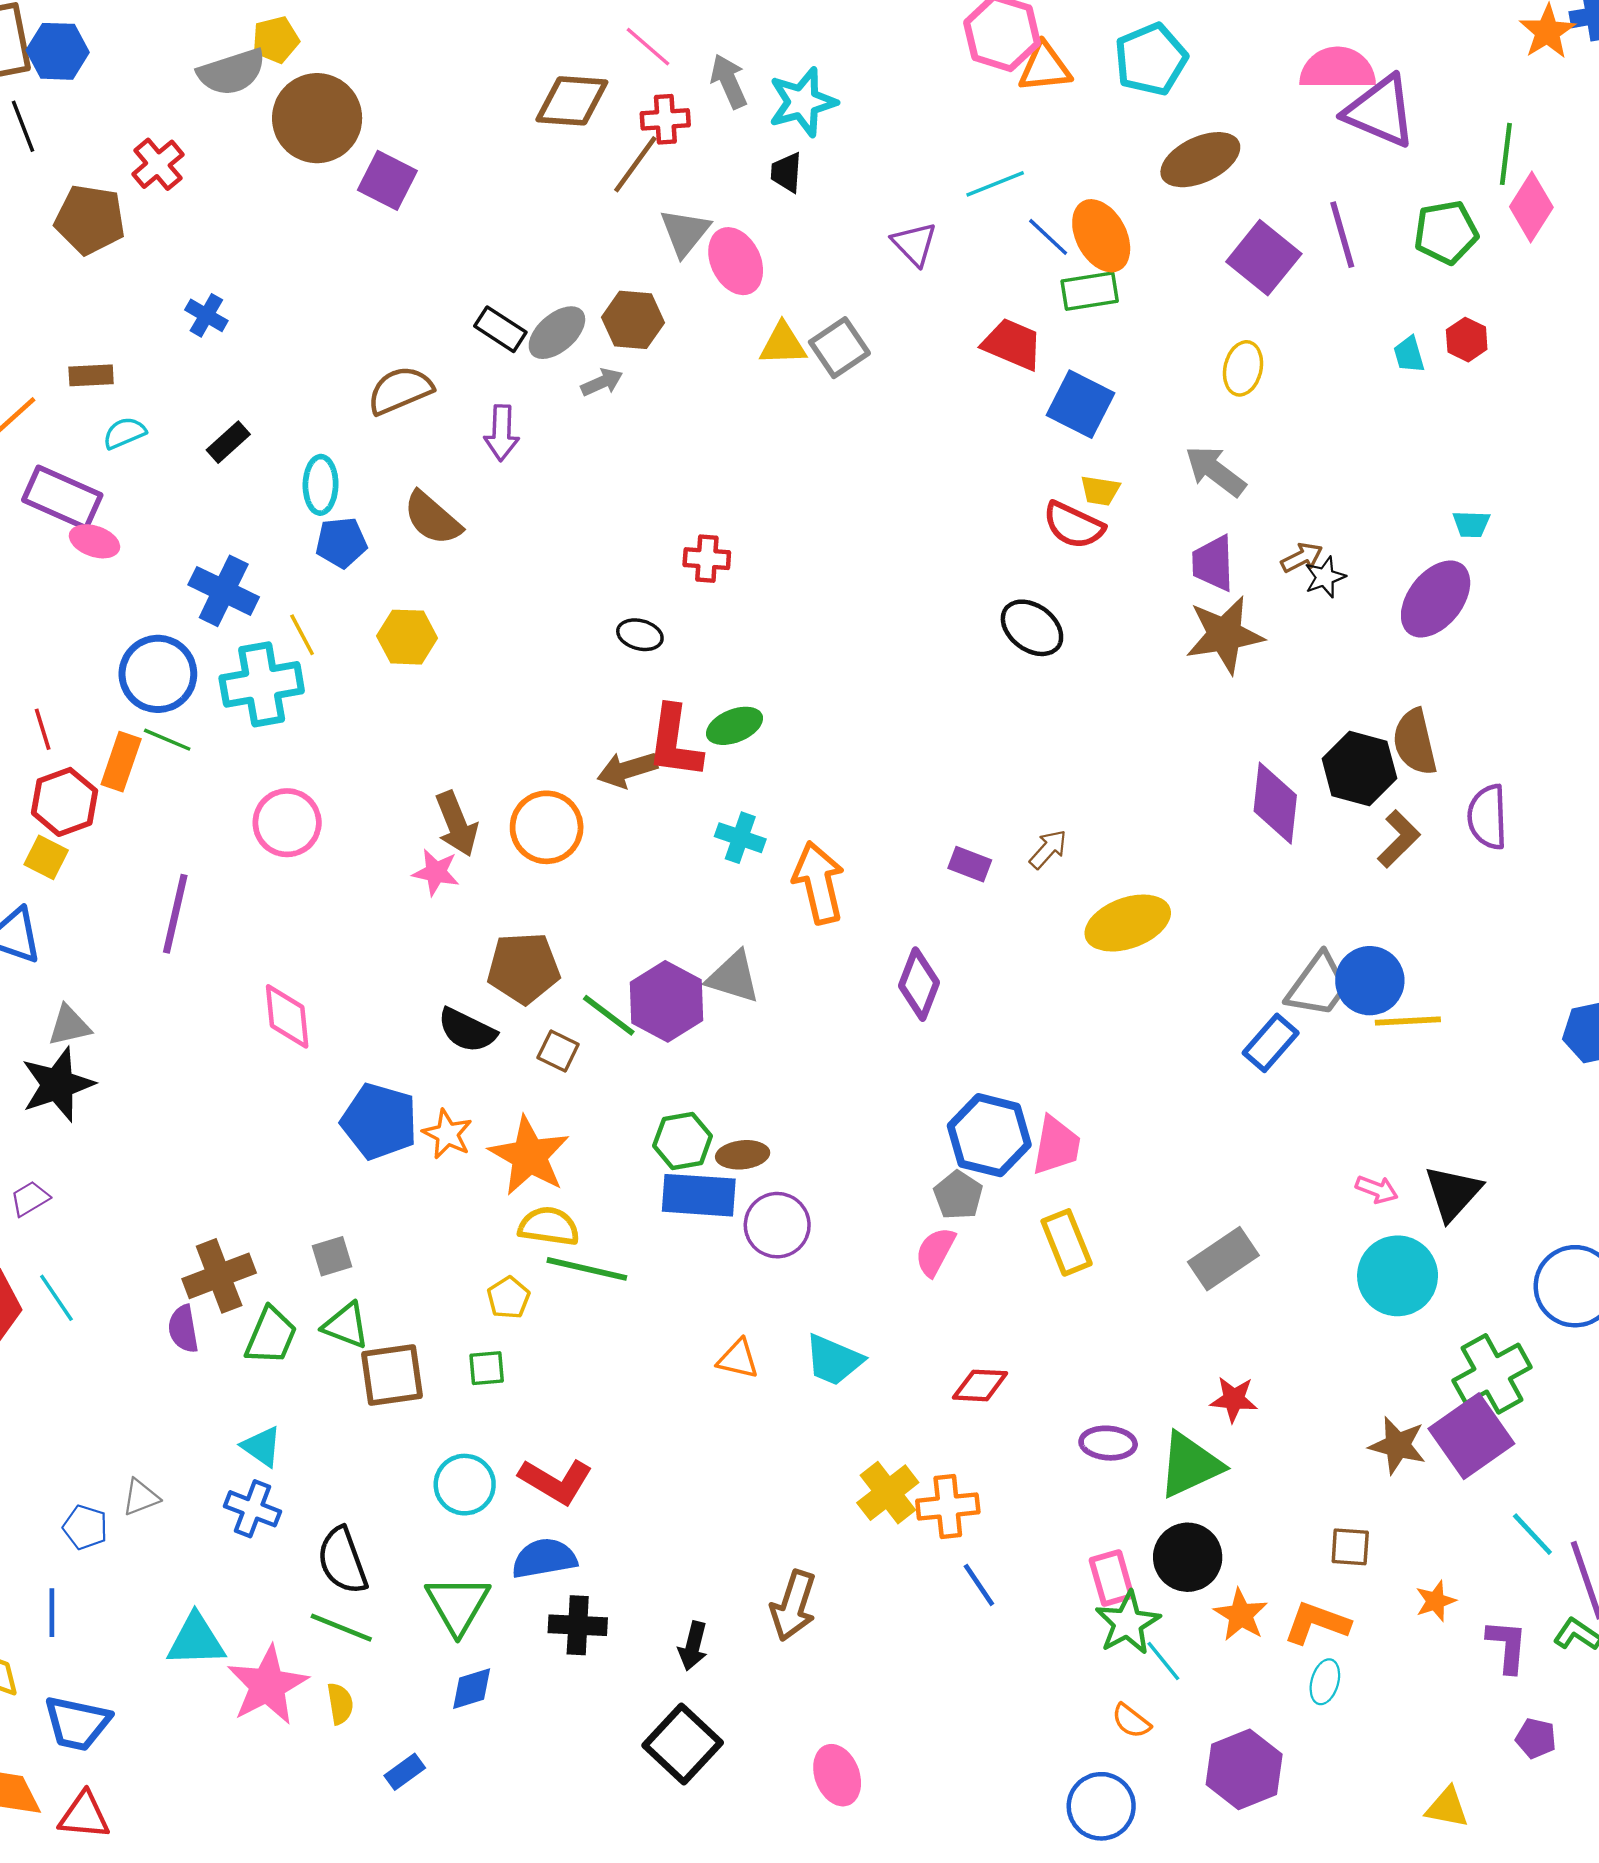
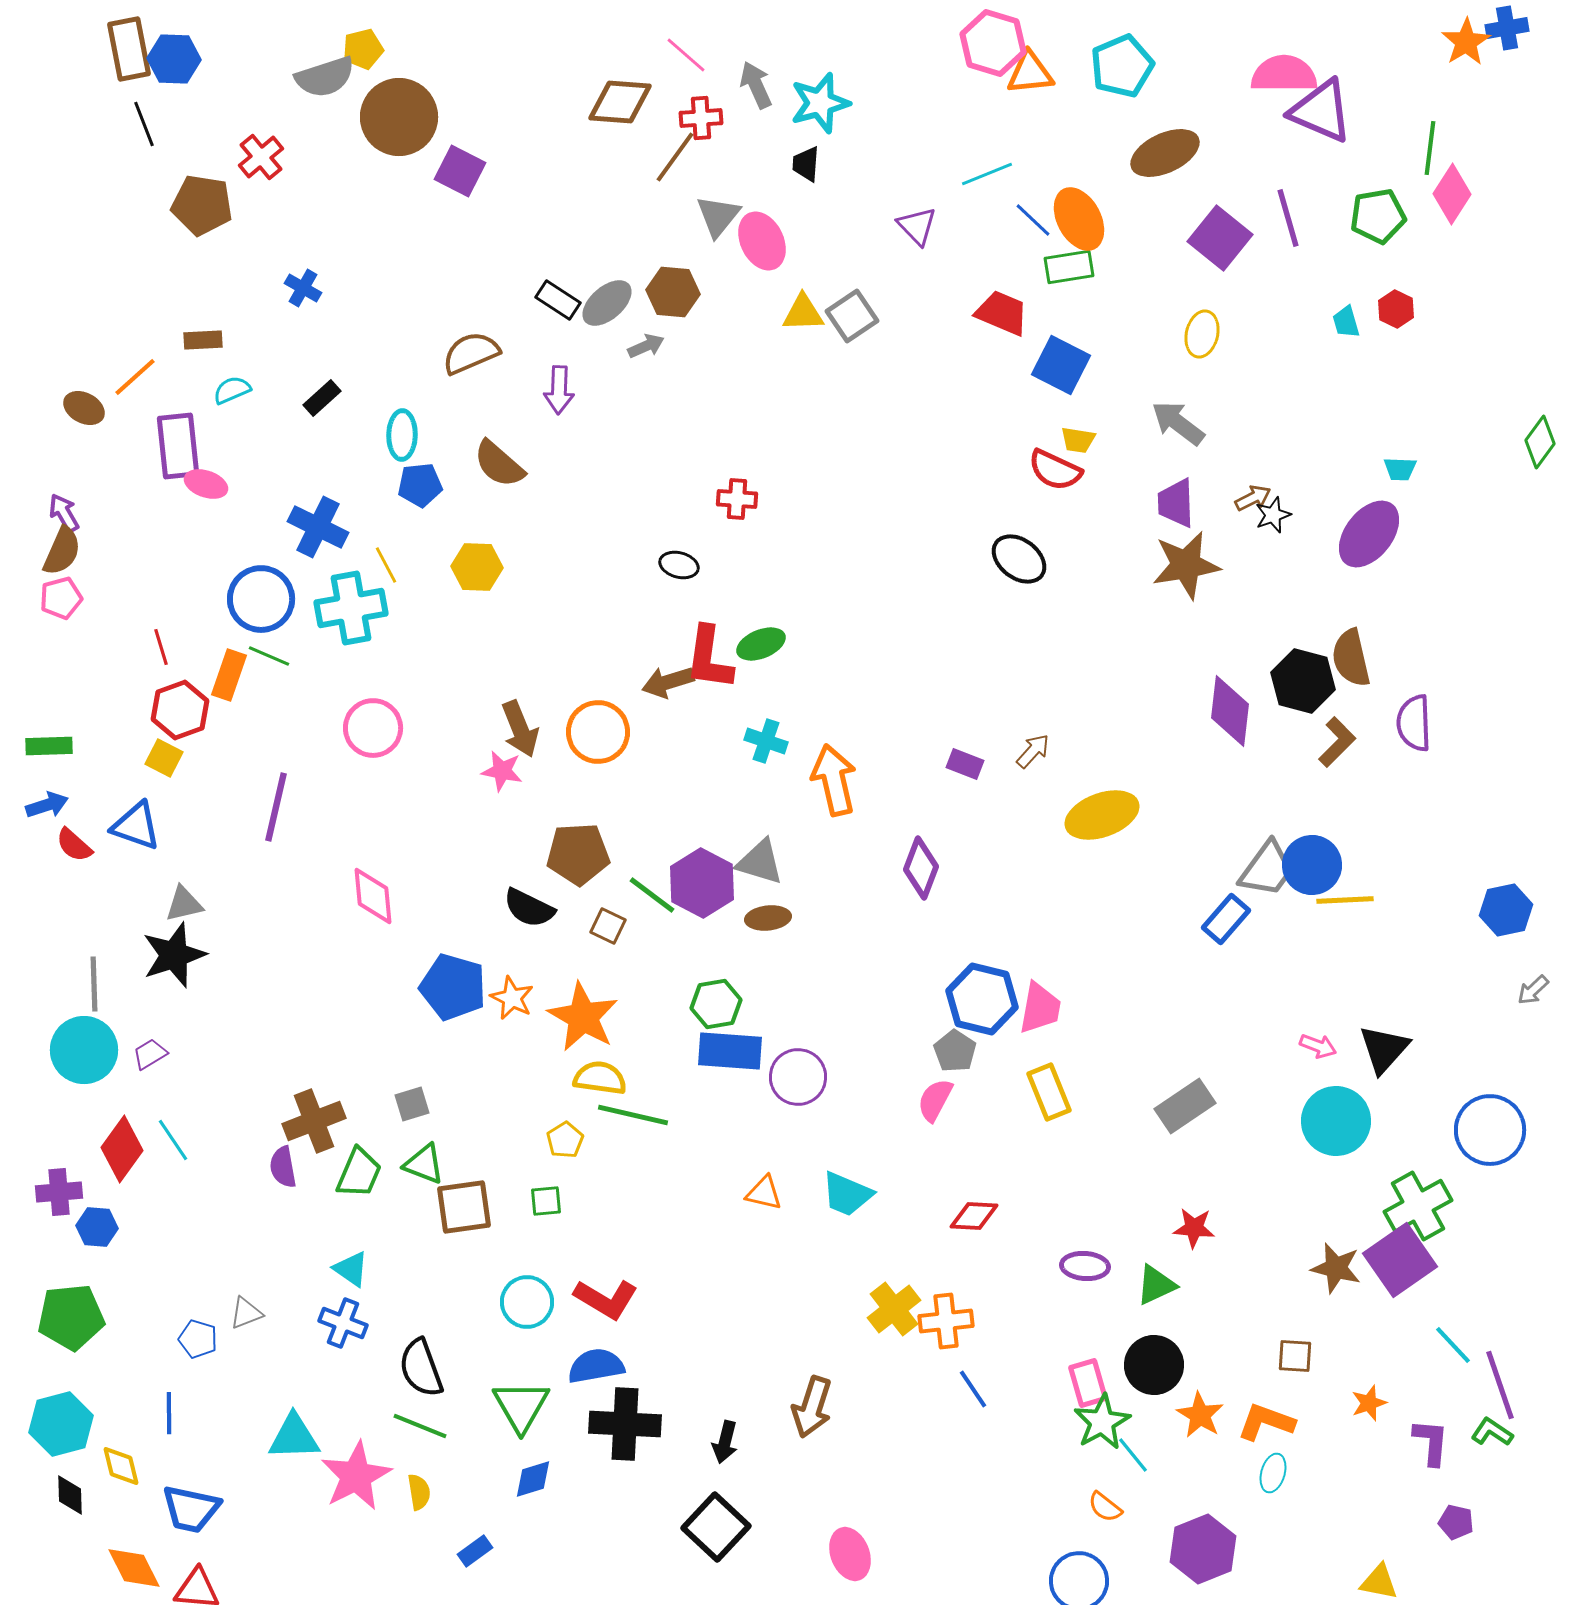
purple rectangle: (62, 498) -> (178, 446), turned 60
brown ellipse: (743, 1155) -> (768, 918), moved
green triangle: (1190, 1465) -> (1156, 1285), size x0.7
black cross: (578, 1625) -> (625, 1424), size x1.4

